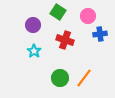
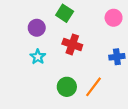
pink circle: (88, 16) -> (114, 18), moved
blue cross: (100, 34) -> (117, 57), moved

